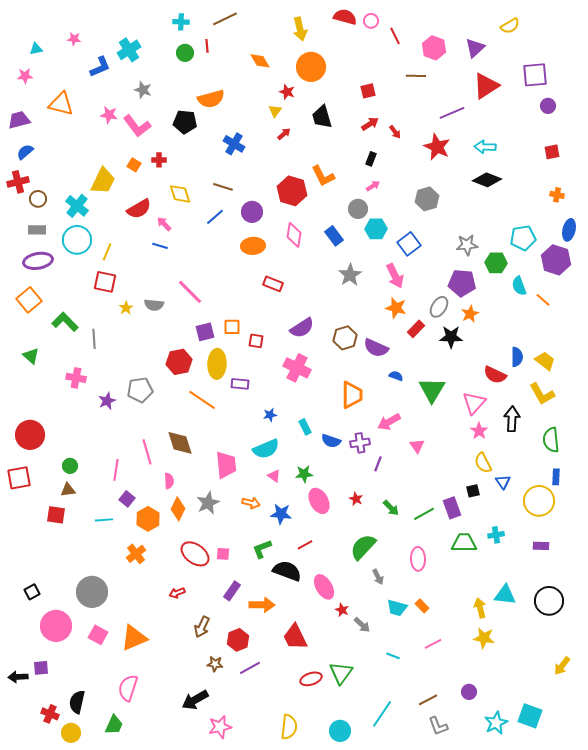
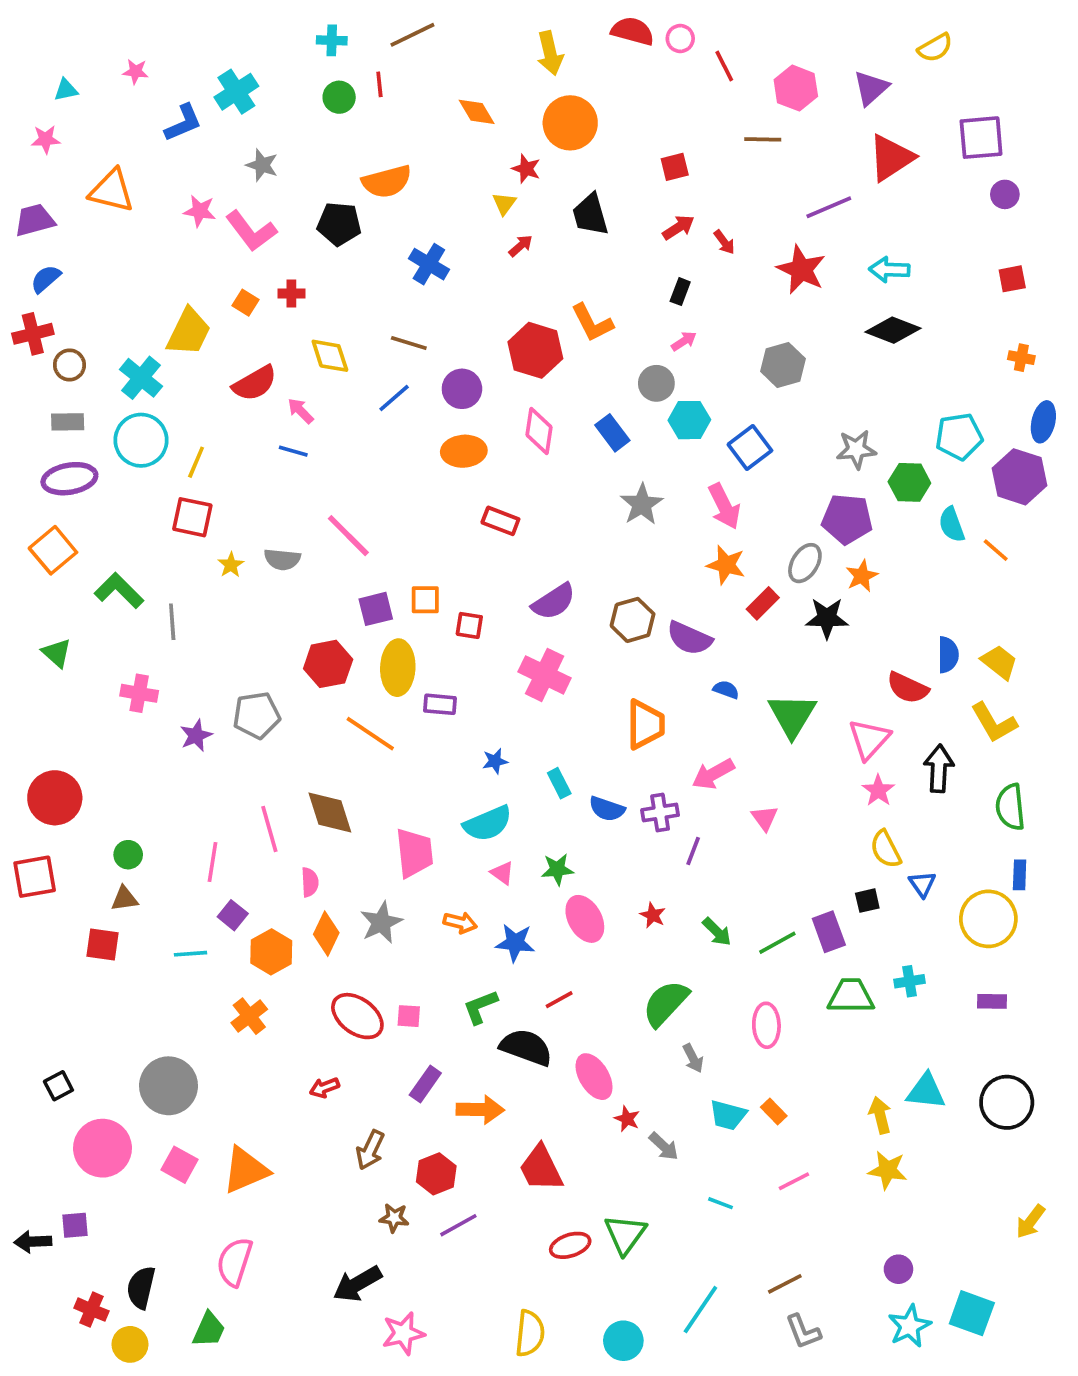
purple circle: (469, 692) -> (898, 1269), moved

